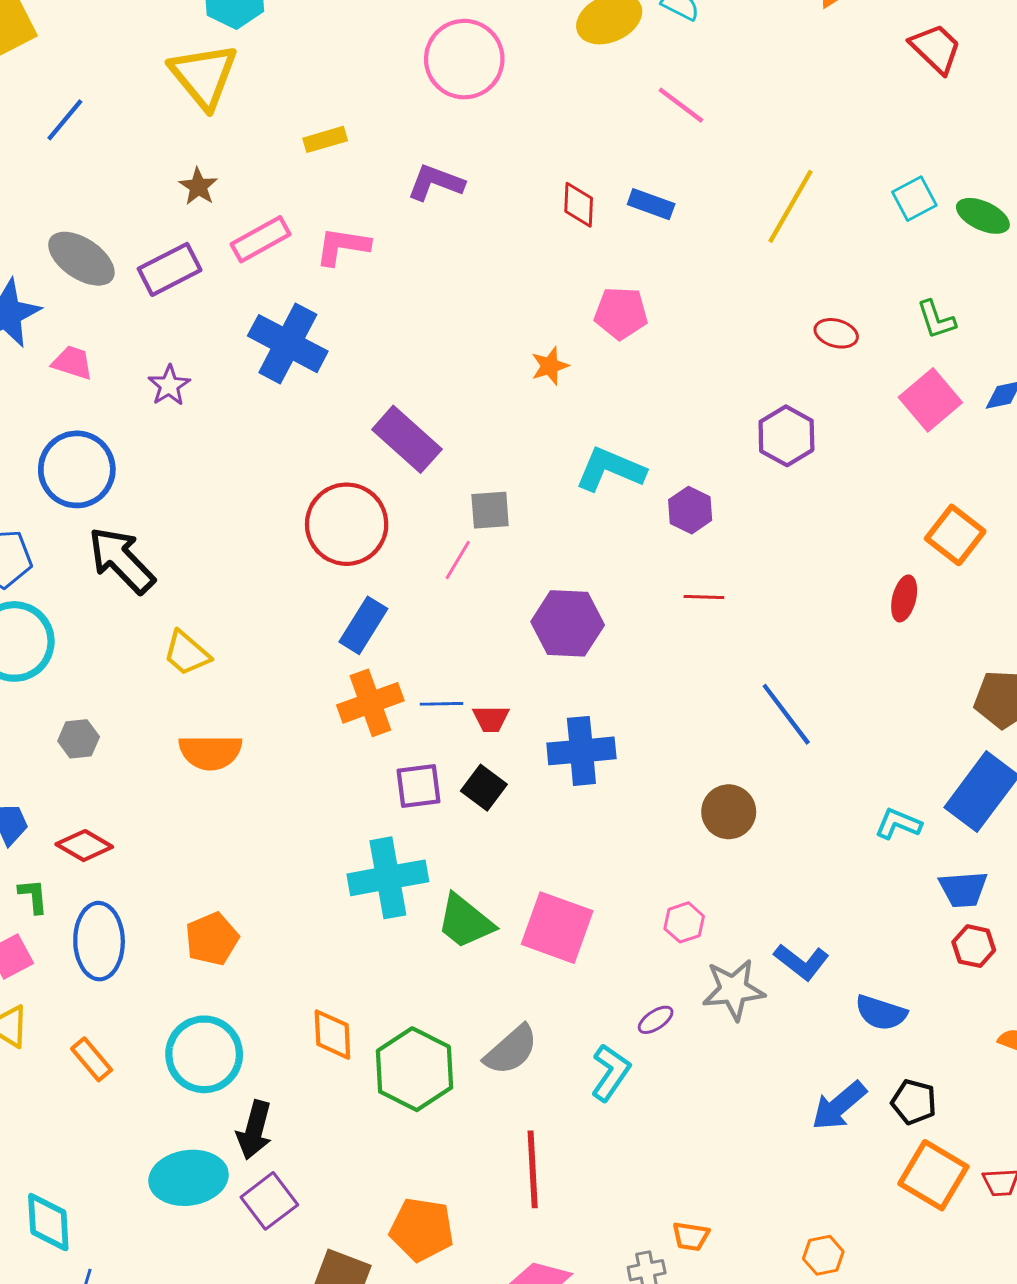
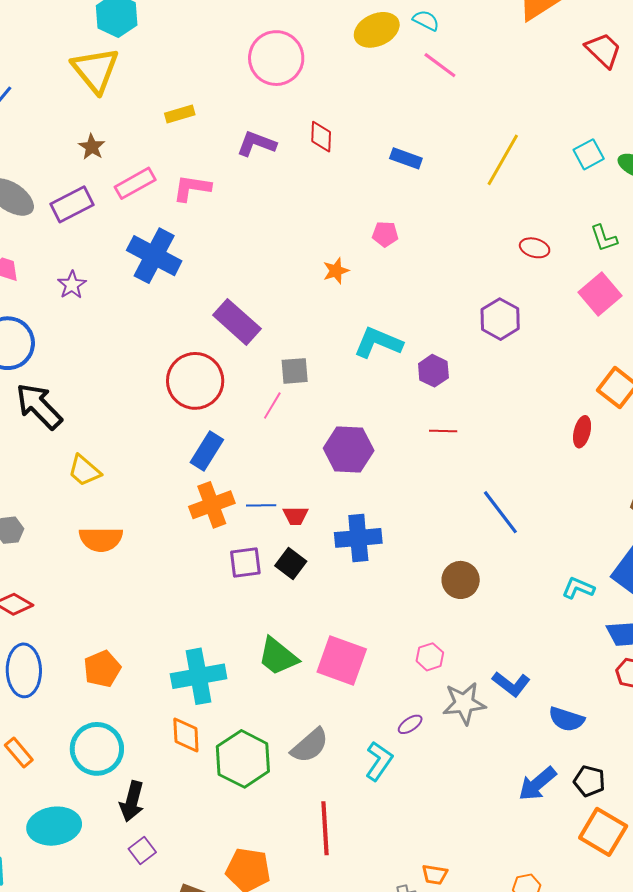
pink line: (681, 105) -> (440, 65), moved
red diamond: (579, 205) -> (321, 137), moved
pink pentagon: (621, 313) -> (385, 234), size x0.7
cyan cross: (388, 878) -> (199, 676), moved
cyan ellipse: (189, 1178) -> (54, 826), moved
purple square: (269, 1201) -> (142, 851), size x0.7

